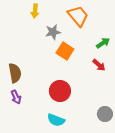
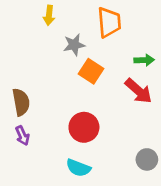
orange trapezoid: (78, 16) -> (109, 22), turned 35
green arrow: (103, 43) -> (144, 60), turned 32
red arrow: (99, 65) -> (139, 91), size x1.5

